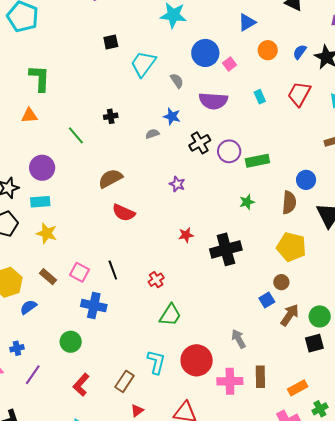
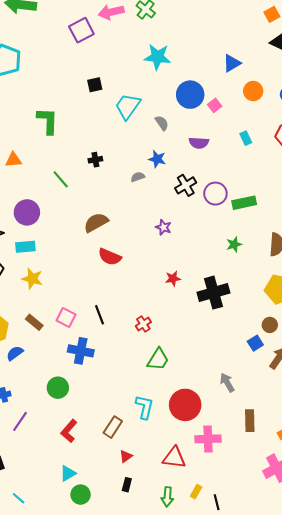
green L-shape: (40, 78) -> (48, 121), moved
purple semicircle: (213, 101) -> (199, 143), size x0.7
pink cross: (230, 381) -> (208, 439), moved

